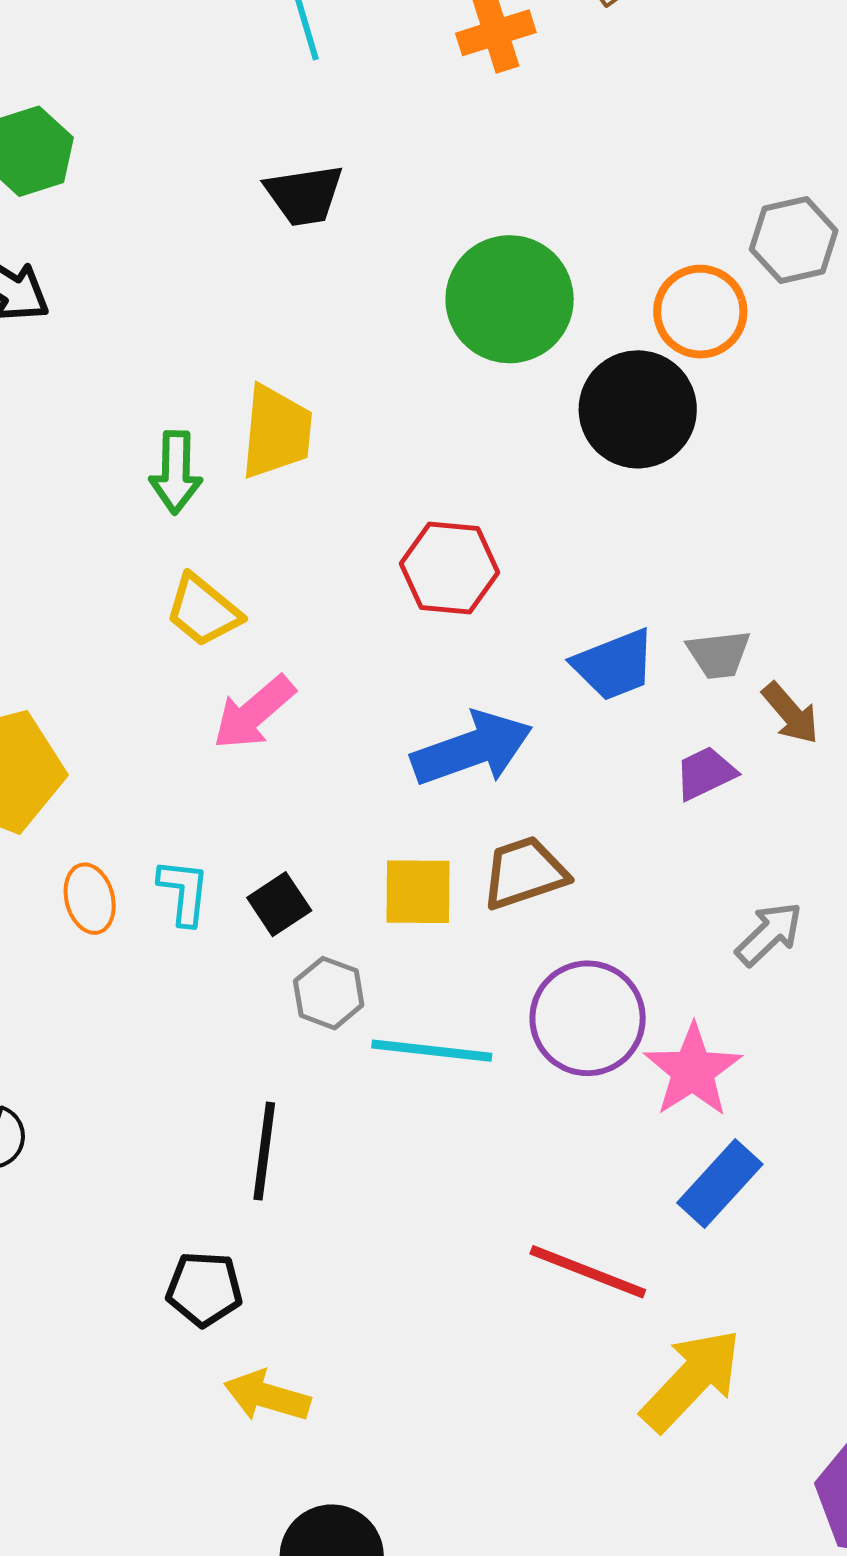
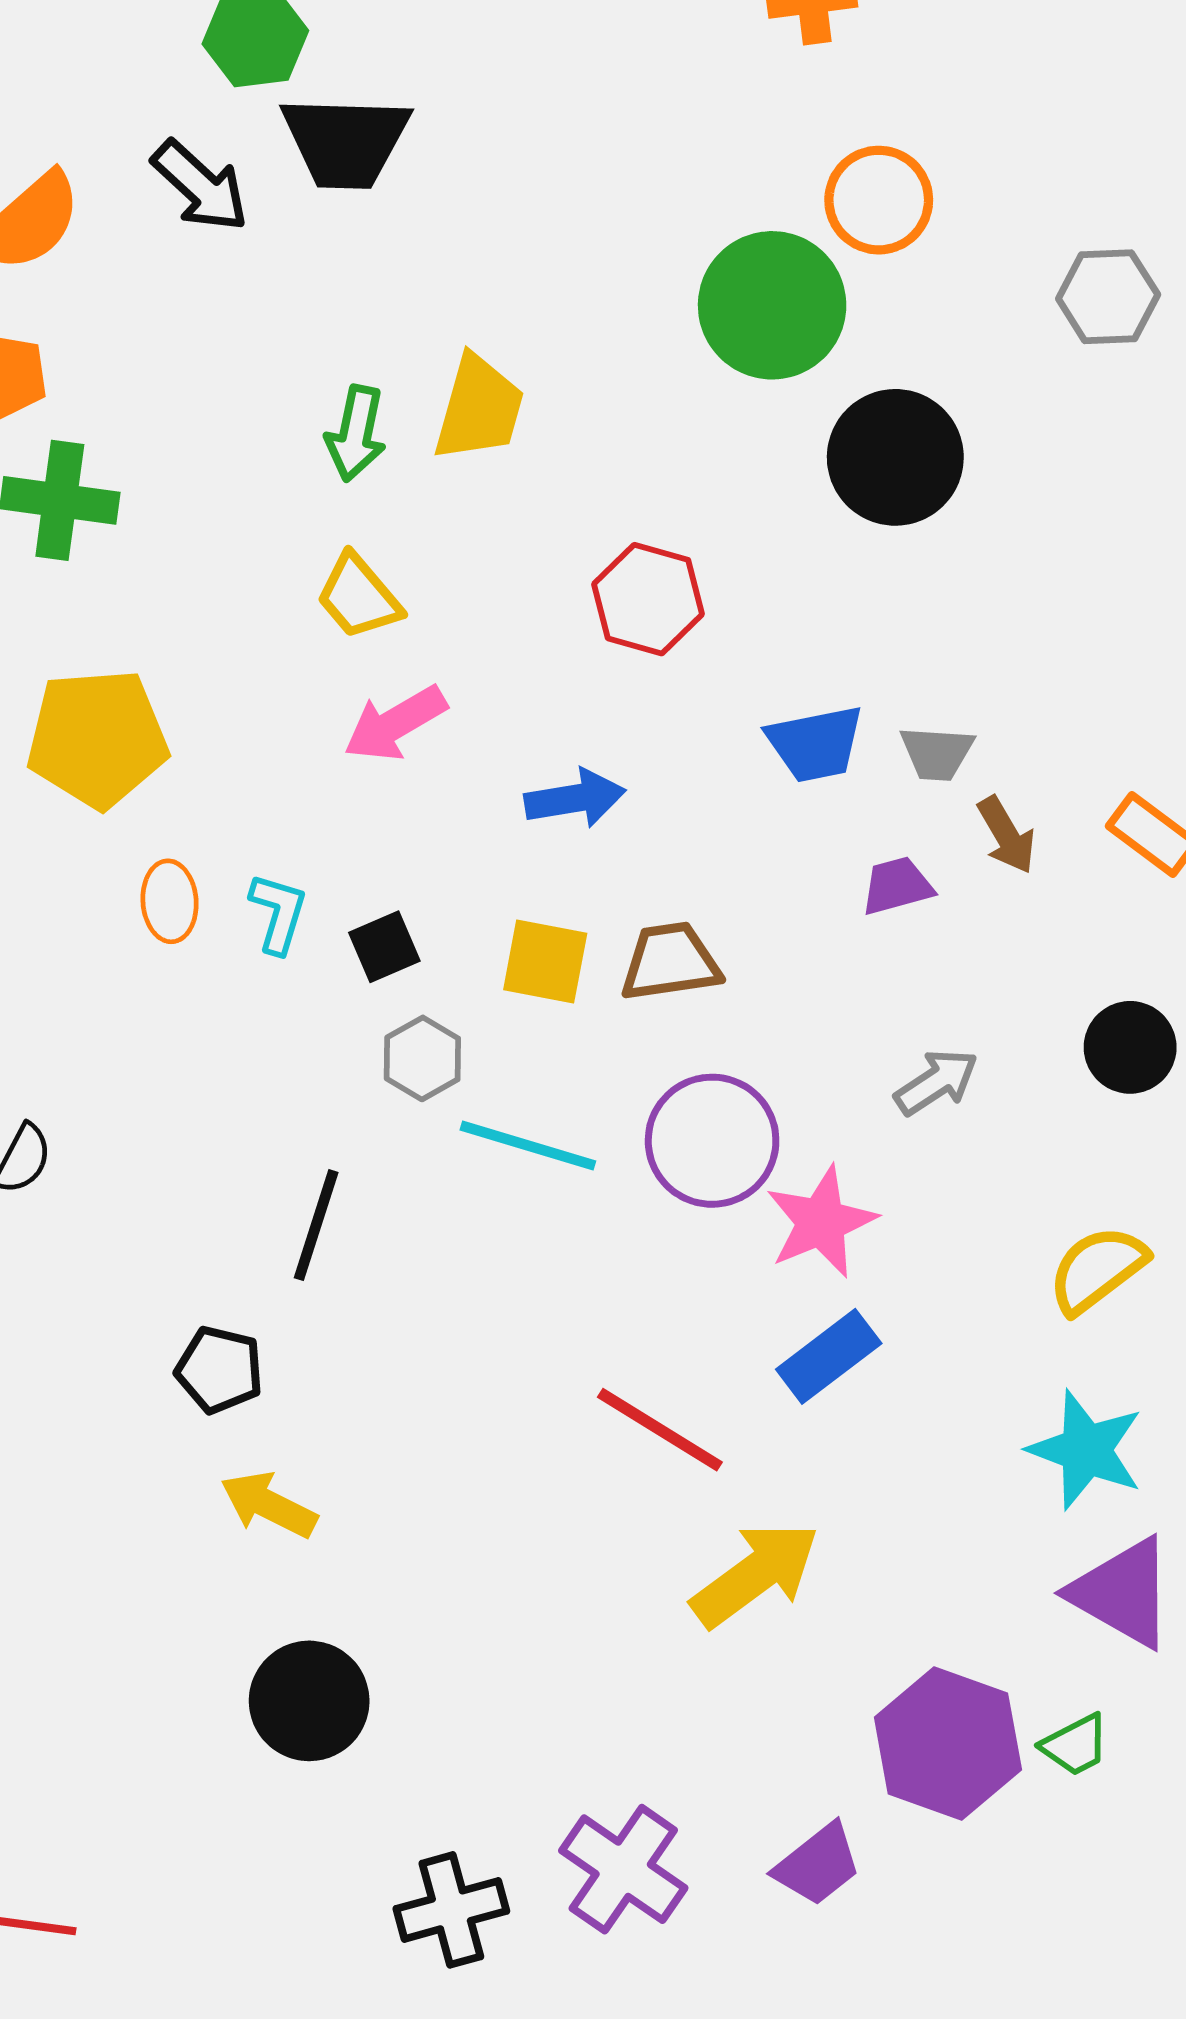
black trapezoid: (304, 195) -> (346, 141), moved, size x1.4
orange circle: (700, 312) -> (879, 200), moved
blue arrow: (472, 749) -> (575, 799), moved, size x0.7

